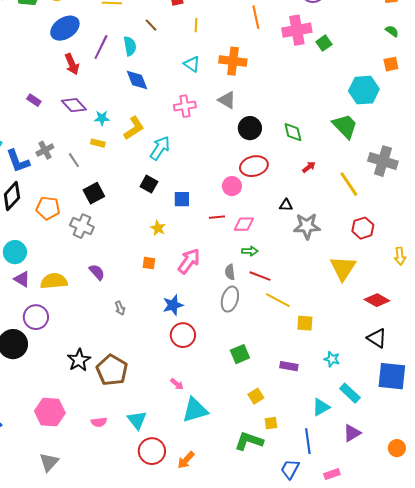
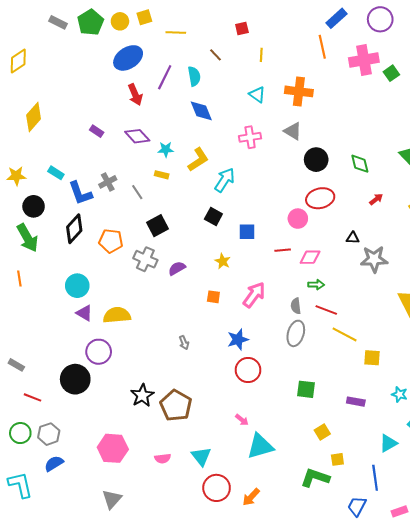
purple semicircle: (97, 272) -> (177, 268), moved, turned -78
green square: (240, 354) -> (306, 389), turned 30

